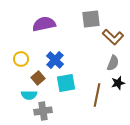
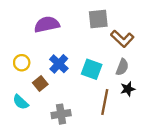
cyan square: (66, 83) -> (92, 69), moved, turned 30
cyan semicircle: (29, 95) -> (21, 102), moved, turned 42
gray cross: (43, 111) -> (61, 114), moved

